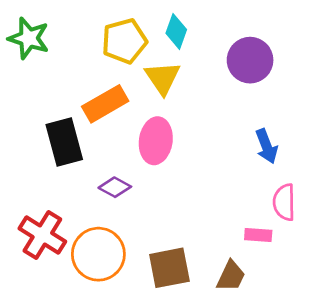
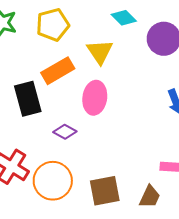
cyan diamond: (176, 31) -> (124, 18), moved, turned -65
yellow pentagon: (124, 41) -> (53, 25), moved

